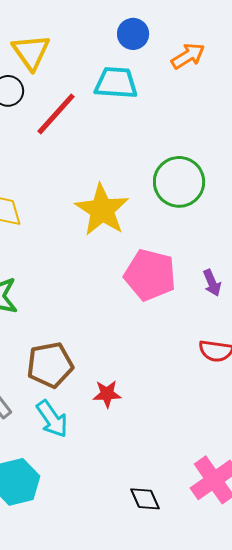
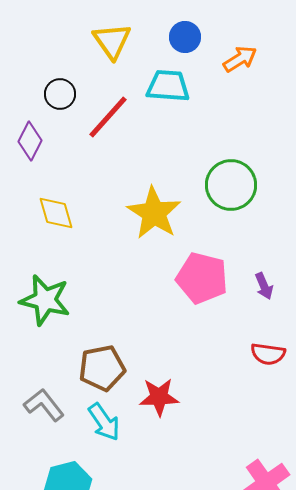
yellow triangle: (31, 52) -> (112, 41), moved
red star: (107, 394) -> (159, 397), size x1.4

